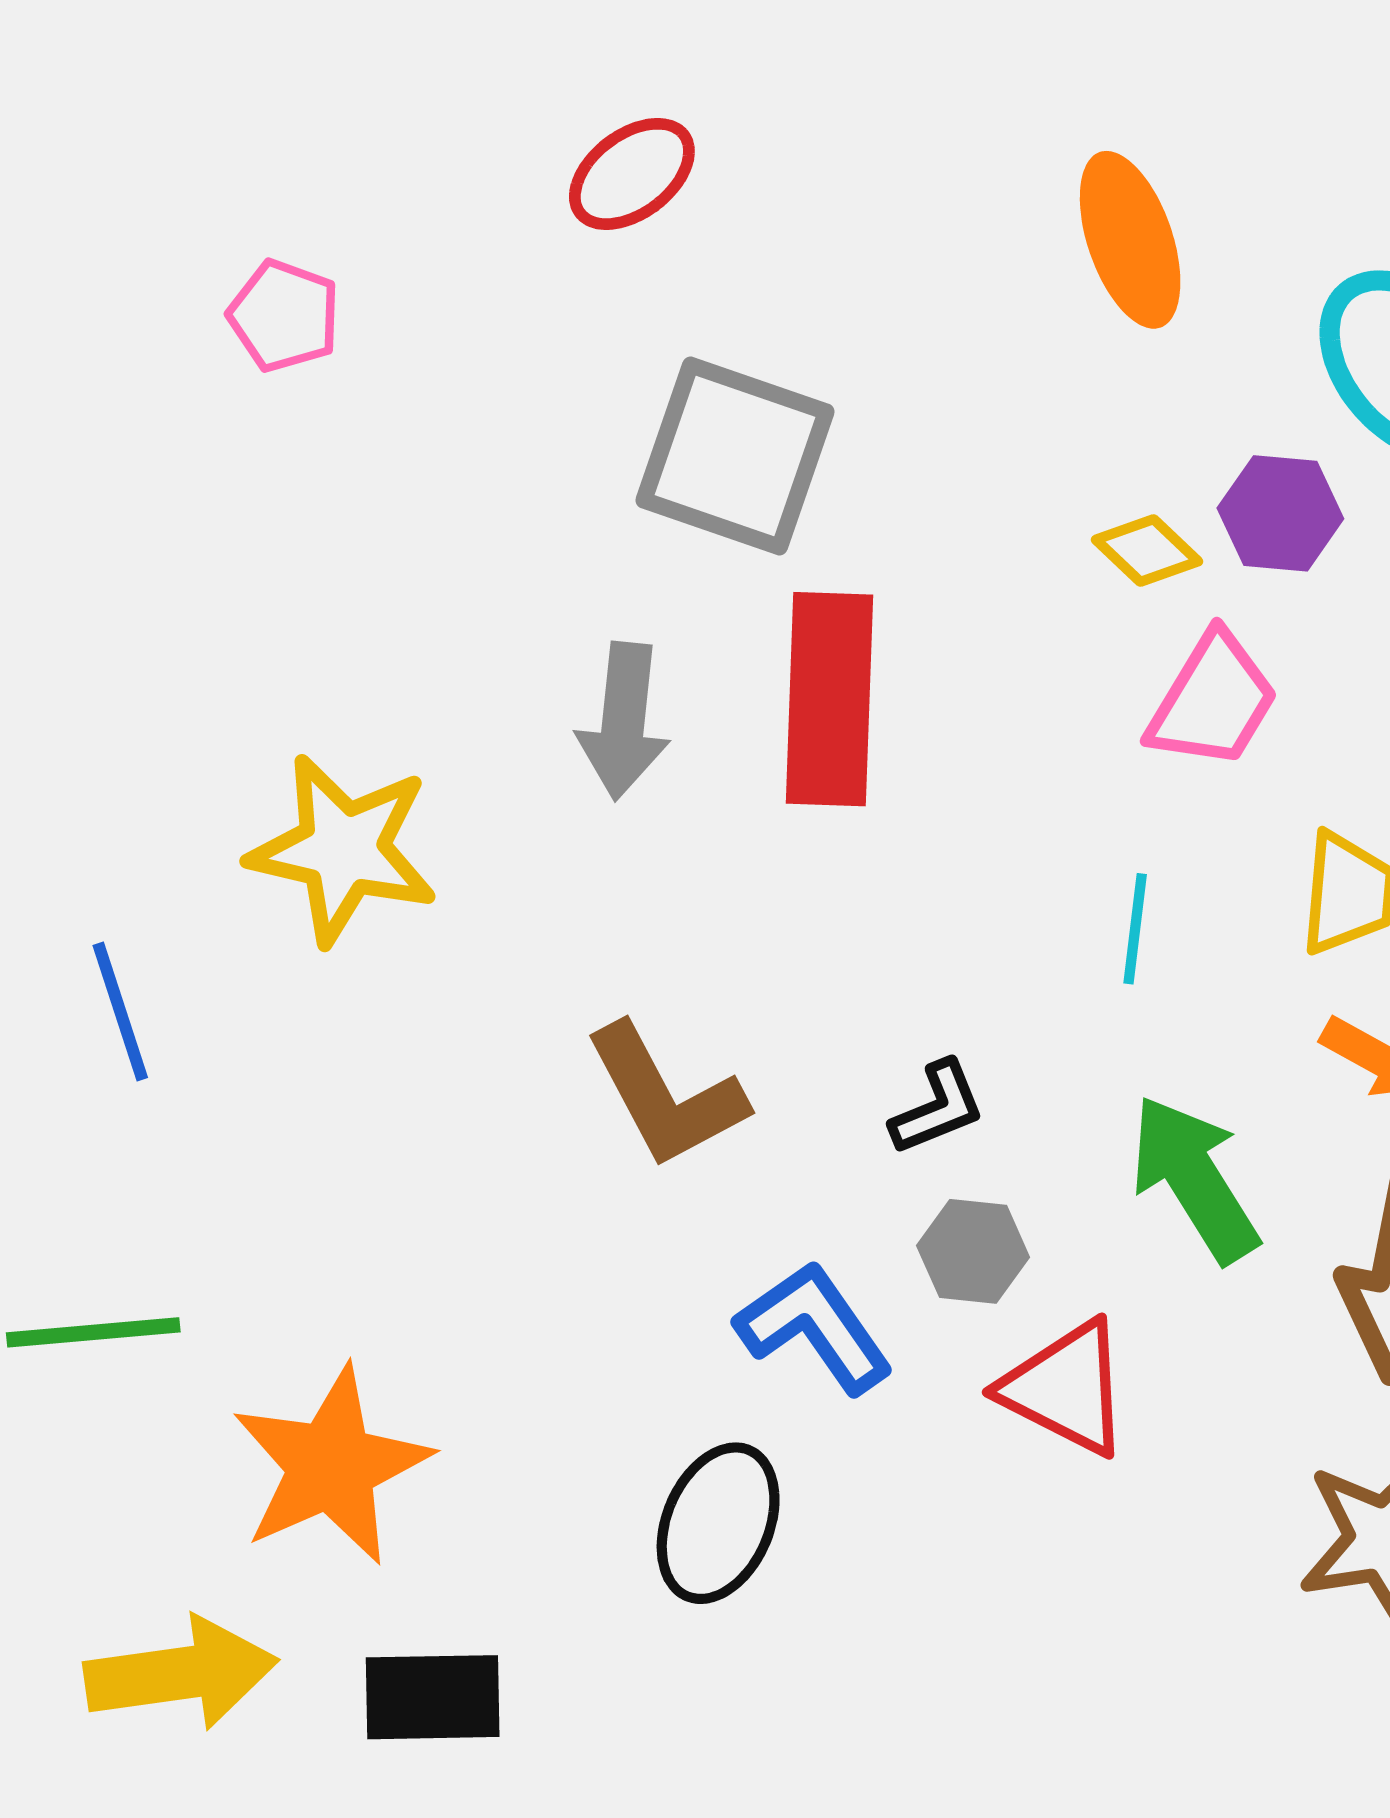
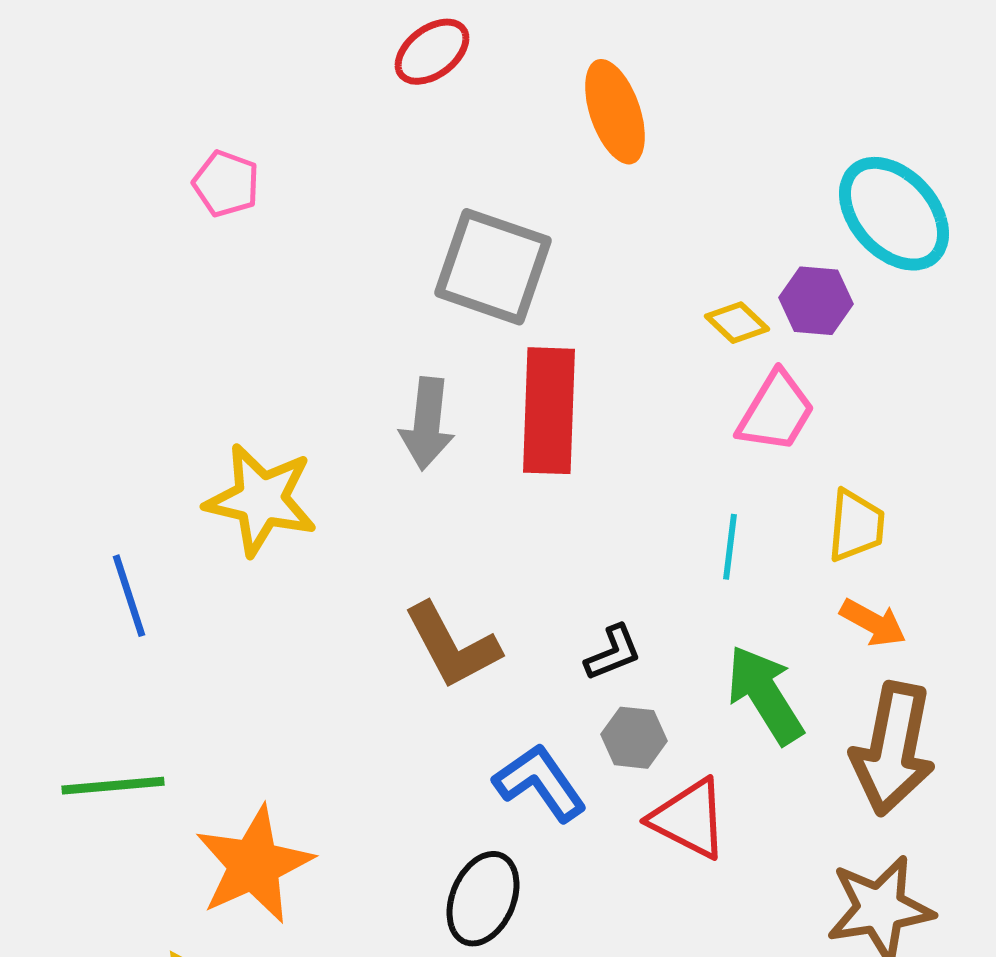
red ellipse: (632, 174) -> (432, 52), moved
orange ellipse: (1130, 240) -> (615, 112), moved

